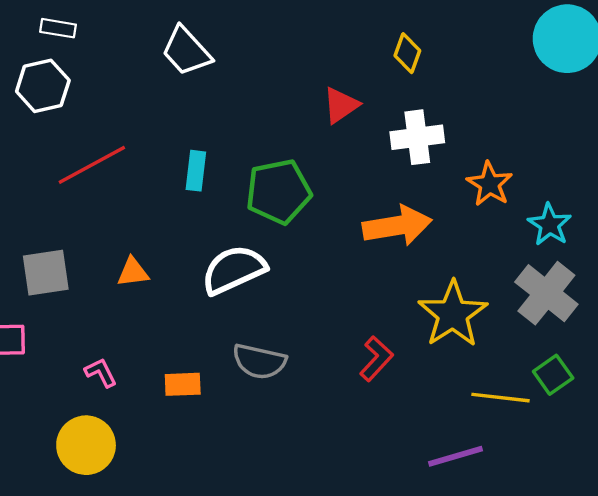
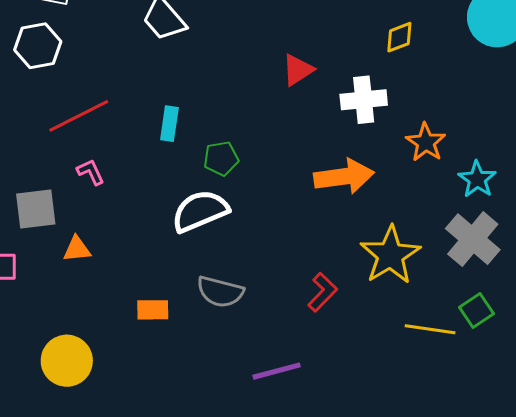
yellow diamond: (407, 53) -> (399, 37), moved, turned 48
green pentagon: (278, 192) -> (221, 158), moved, size x0.6
orange triangle: (133, 272) -> (77, 249), moved
pink L-shape: (101, 373) -> (91, 172), moved
purple line: (455, 456) -> (277, 371), moved

